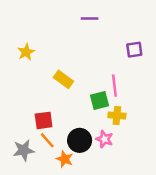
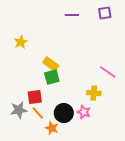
purple square: (134, 50) -> (105, 13), moved
pink line: (114, 86) -> (108, 72), moved, turned -48
green square: (99, 101) -> (52, 77), moved
gray star: (24, 150) -> (19, 110), moved

